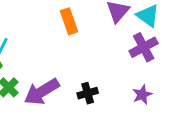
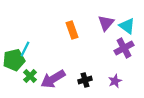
purple star: (142, 95) -> (115, 81), moved

